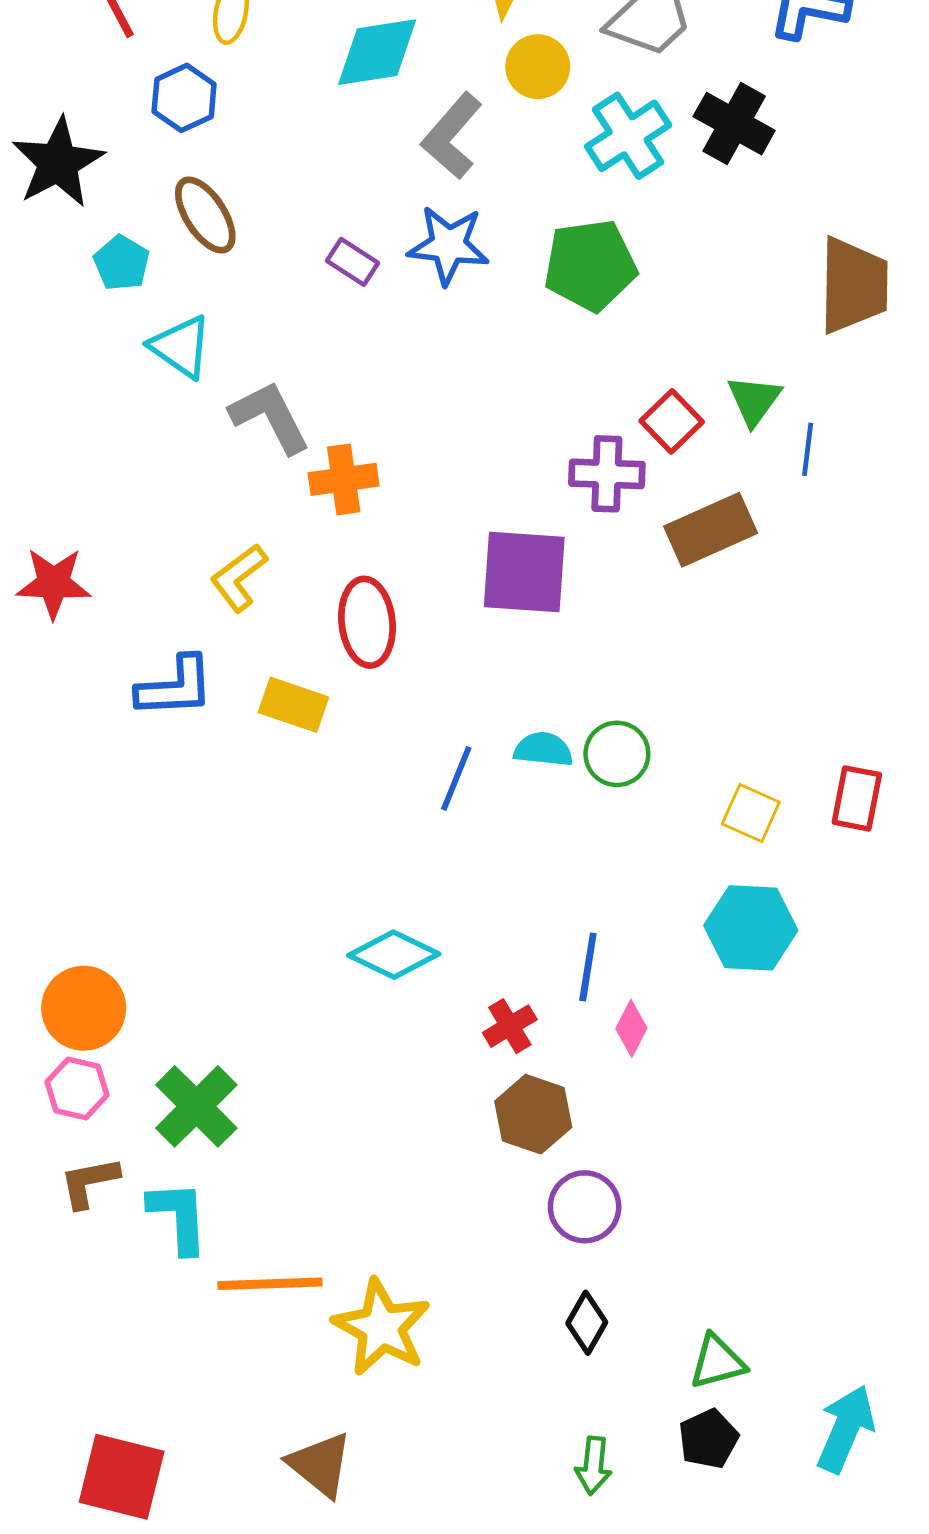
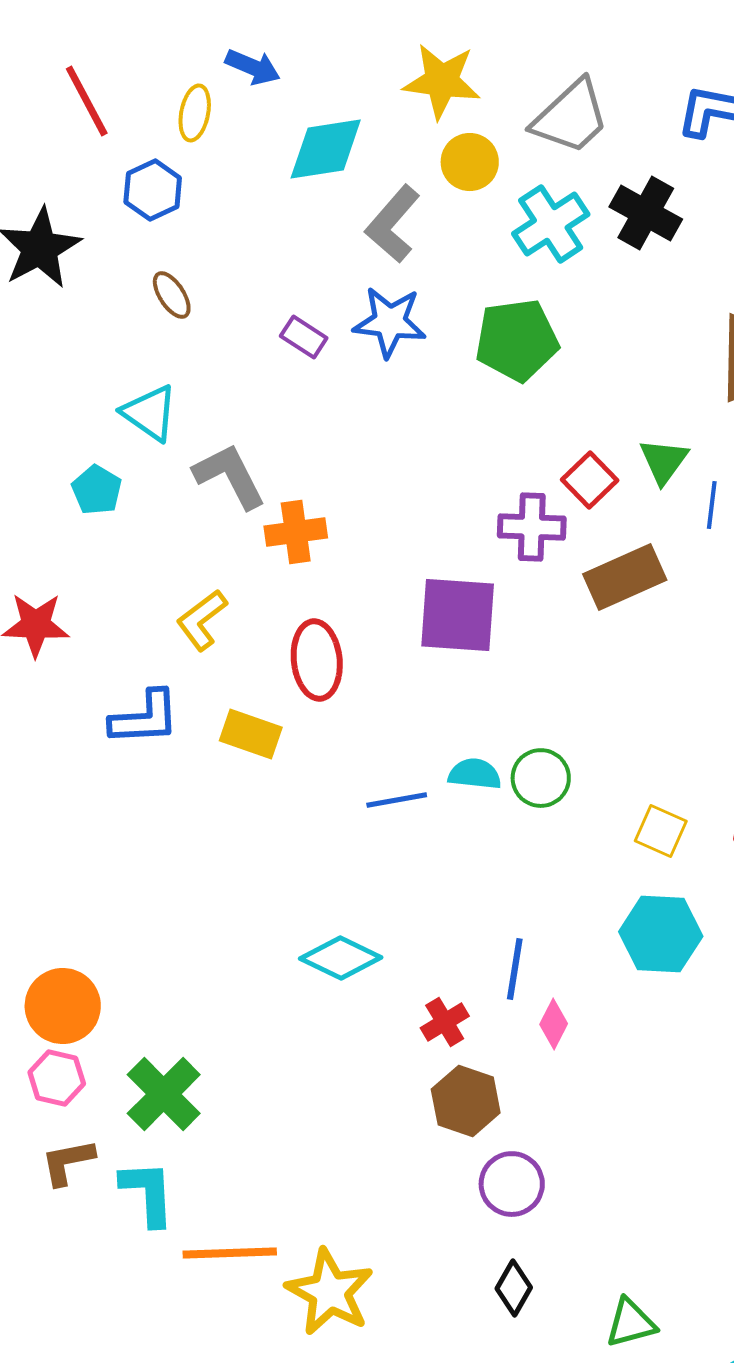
brown ellipse: (205, 215) -> (172, 295), size x0.7
cyan pentagon: (122, 263) -> (97, 490), moved
blue line: (456, 778) -> (397, 800), turned 58

